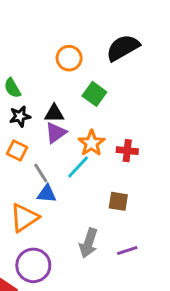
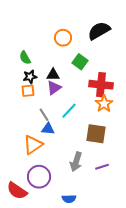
orange star: (91, 143) -> (104, 104), moved
orange square: (17, 151) -> (28, 91), moved, turned -32
red cross: (127, 151) -> (101, 85), moved, size x1.6
brown square: (118, 201) -> (96, 134), size x1.5

